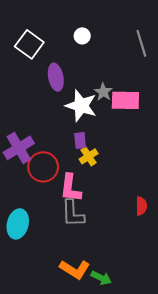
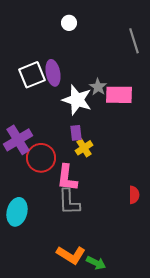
white circle: (82, 36) -> (69, 23), moved
white square: (29, 44) -> (32, 75), moved, turned 32

